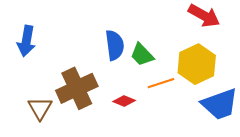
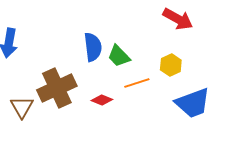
yellow hexagon: (197, 64) -> (171, 65), size x0.6

